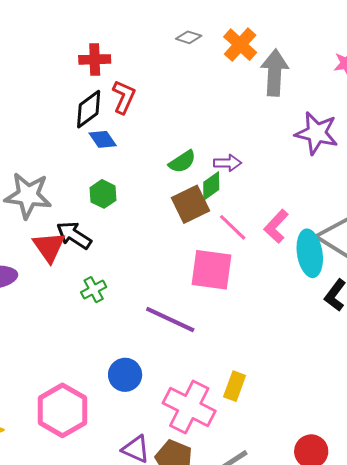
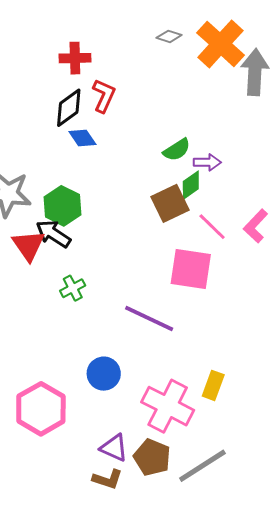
orange cross: (240, 45) -> (221, 44), size x1.4
green semicircle: (182, 162) -> (177, 150), moved
green hexagon: (103, 194) -> (62, 206), moved, size x1.4

